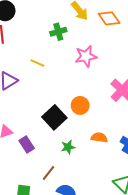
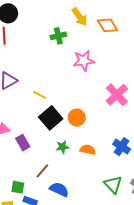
yellow line: (37, 63) -> (40, 95), moved
orange circle: (80, 105) -> (77, 118), moved
orange semicircle: (99, 138) -> (88, 150), moved

